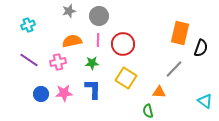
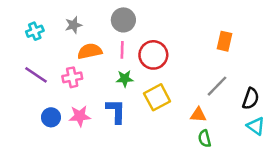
gray star: (69, 11) -> (73, 25), moved
orange rectangle: (180, 33) -> (224, 41), size x0.7
black semicircle: (201, 48) -> (251, 99), moved
green star: (92, 63) -> (125, 79), moved
yellow square: (126, 78) -> (157, 97), turned 30
green semicircle: (148, 111) -> (205, 139), moved

